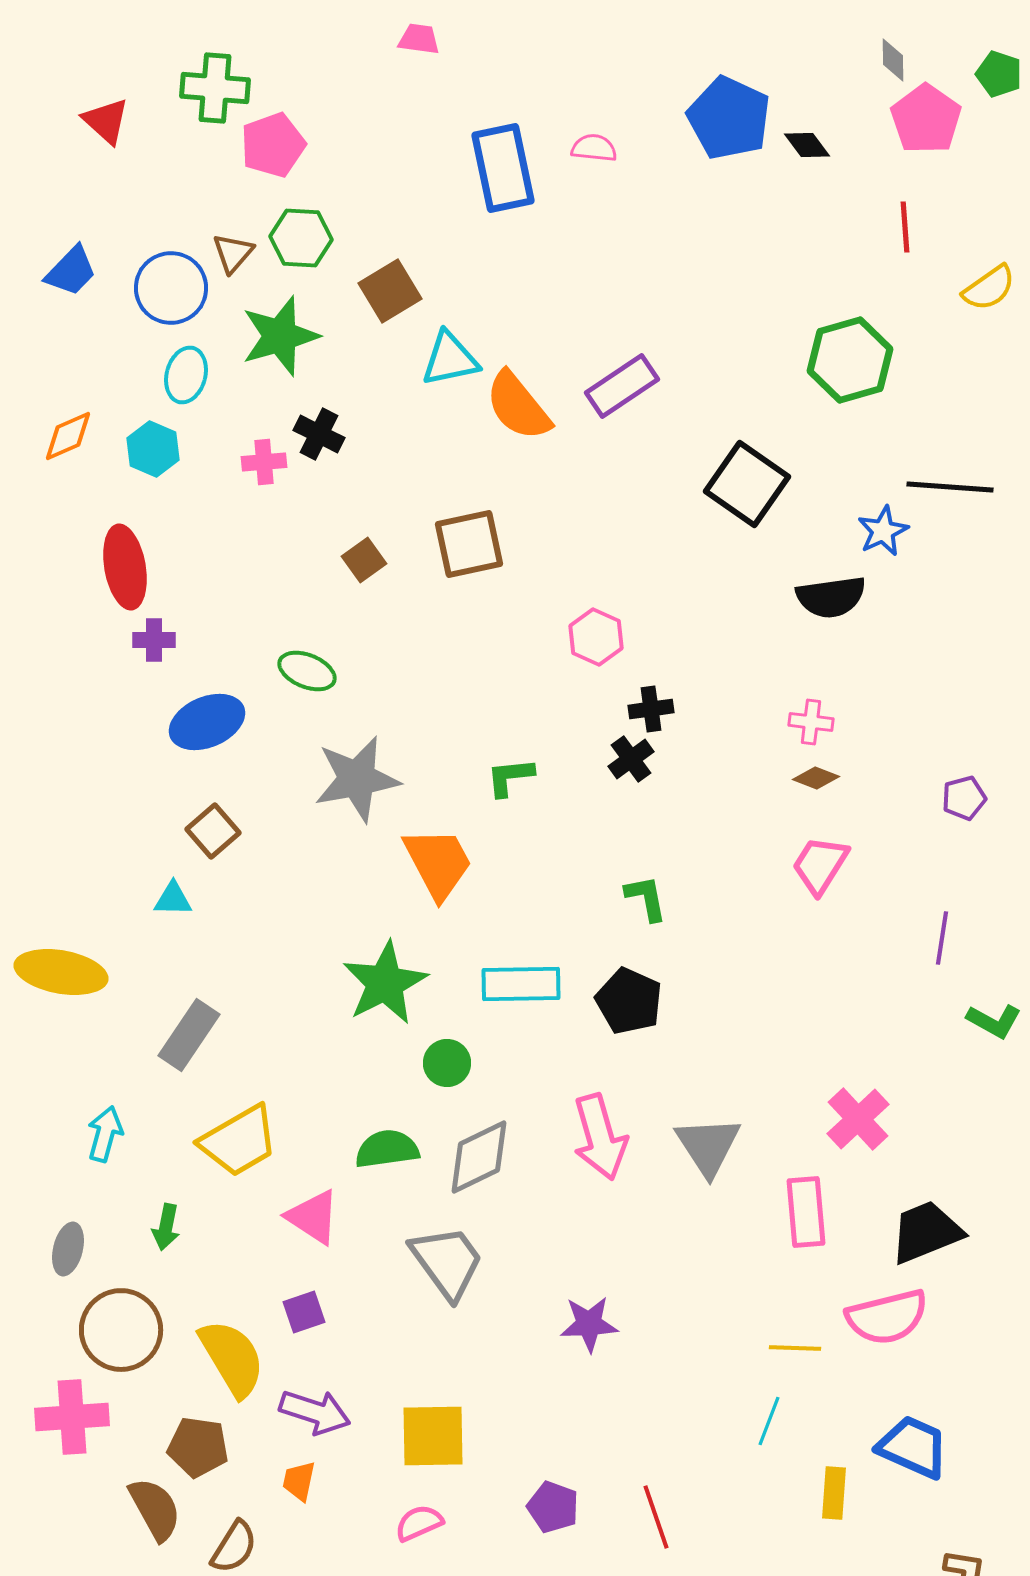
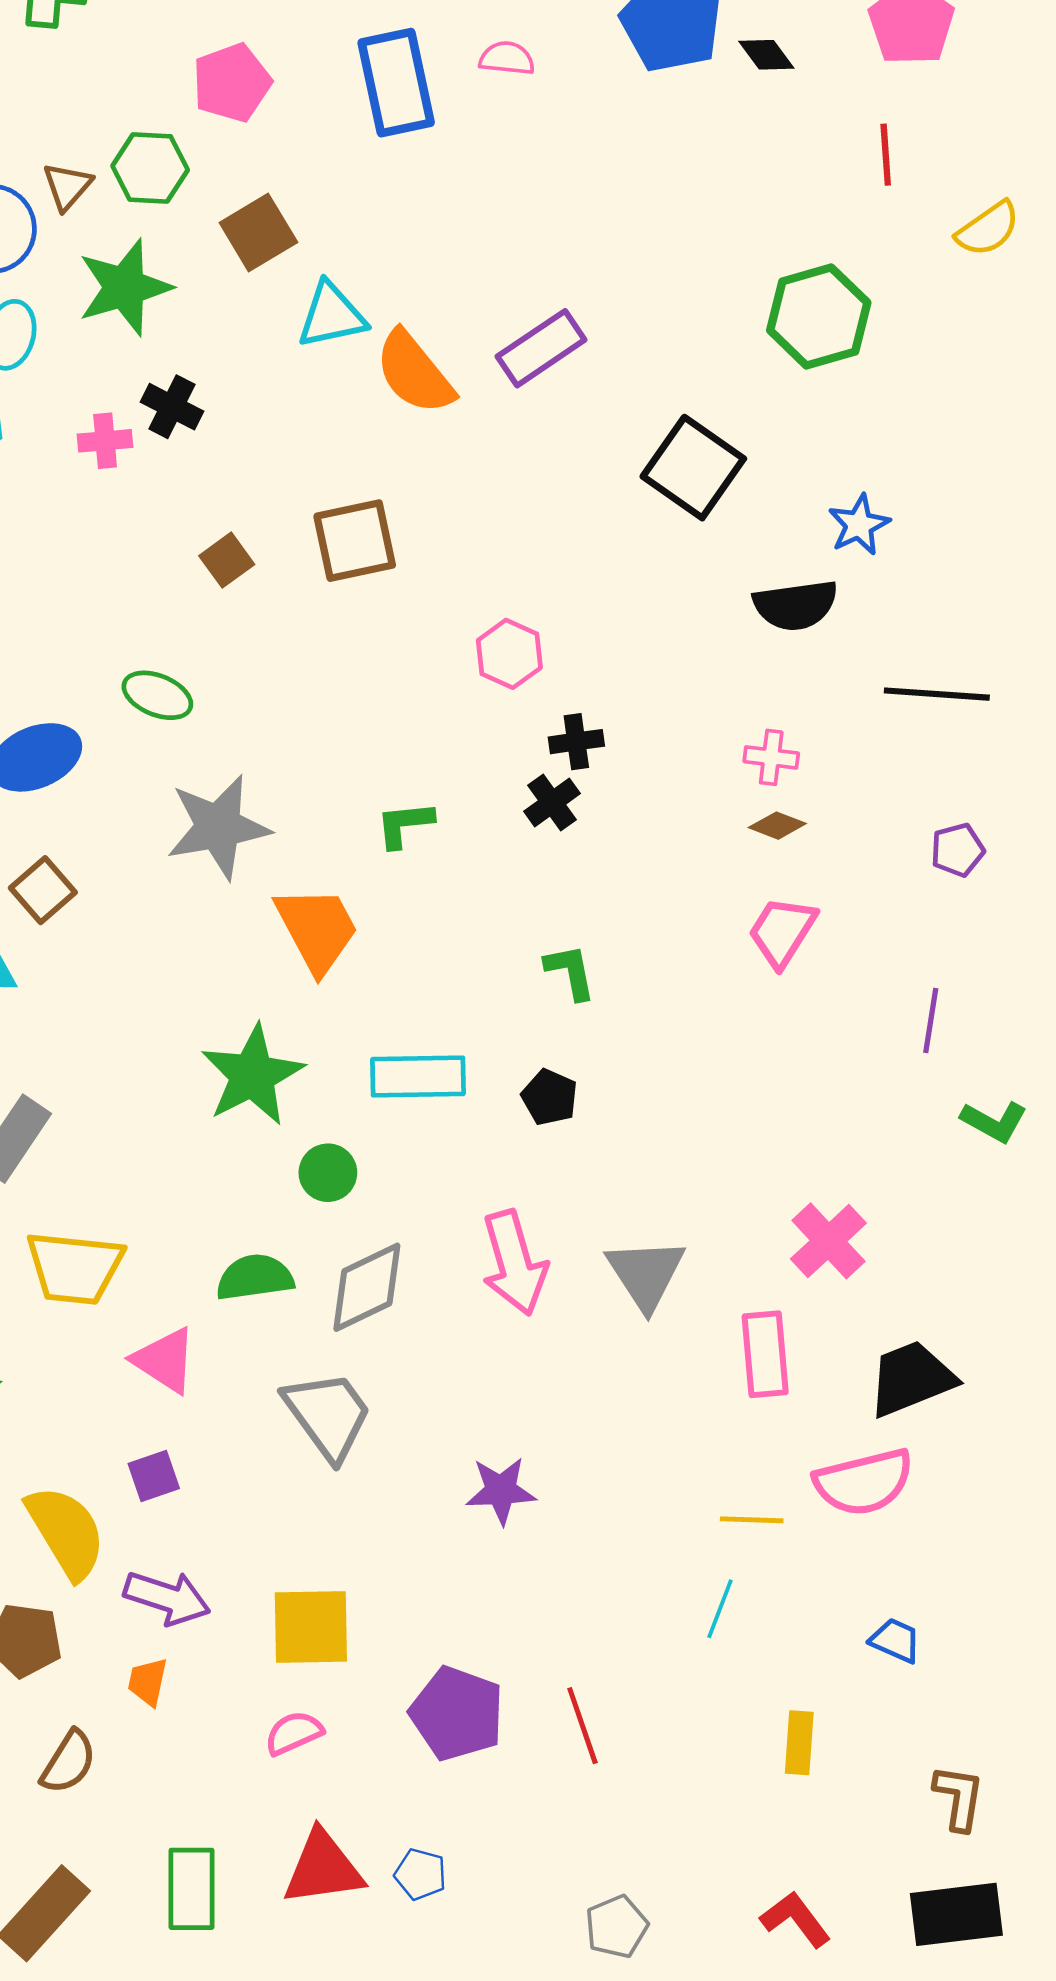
pink pentagon: (273, 145) -> (232, 83), moved
black line: (950, 487) -> (937, 694), moved
black pentagon: (629, 1001) -> (550, 1097), size x0.7
yellow trapezoid: (239, 1141) -> (75, 1268), turned 36
blue trapezoid: (913, 1447) -> (895, 1640), size x0.6
yellow rectangle: (834, 1493) -> (799, 1743), moved
purple pentagon: (553, 1507) -> (457, 1713), size x1.5

